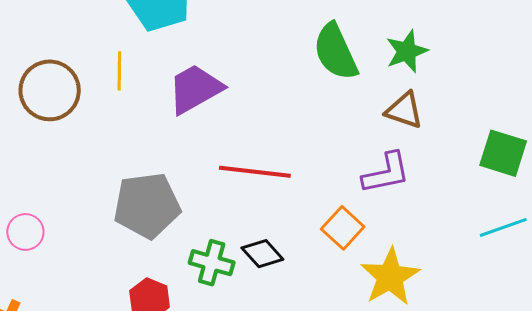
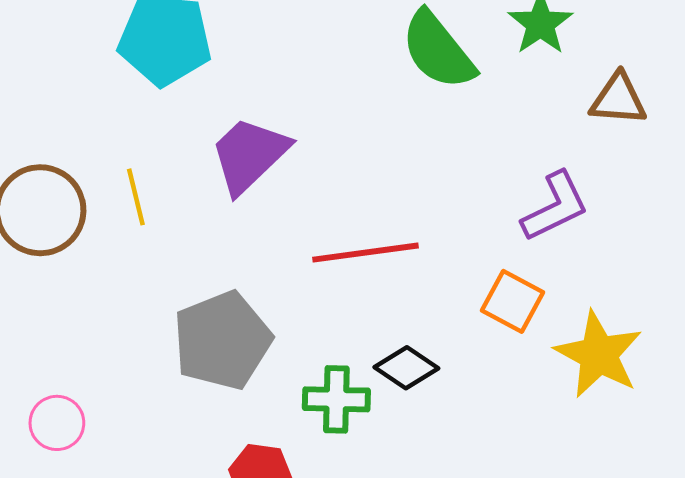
yellow line: (119, 71) -> (136, 197), moved
brown triangle: (404, 110) -> (618, 99), moved

